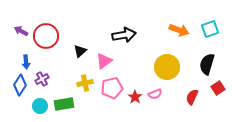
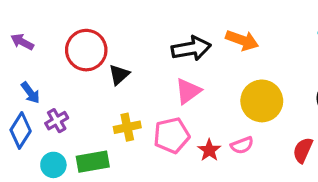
orange arrow: (179, 30) -> (242, 40), moved
red circle: (46, 36) -> (86, 50), moved
pink triangle: (104, 61) -> (188, 91), moved
blue arrow: (26, 62) -> (30, 93), turned -32

